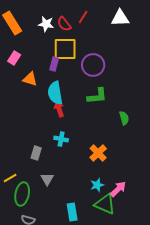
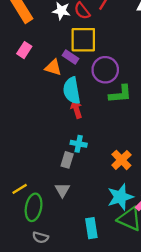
purple rectangle: (54, 64) -> (71, 57), turned -72
purple circle: (93, 65) -> (105, 70), moved
orange triangle: (30, 79) -> (53, 67), moved
gray rectangle: (36, 153) -> (67, 160), moved
cyan star: (97, 185) -> (120, 197), size x1.6

